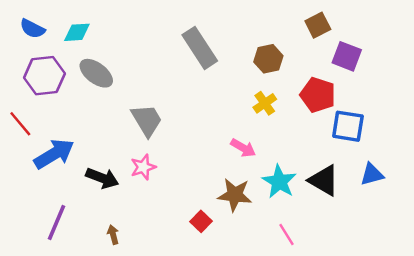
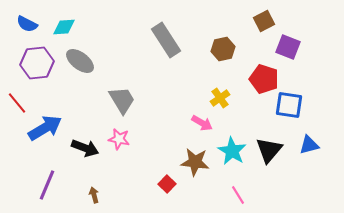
yellow cross: (265, 103) -> (220, 98), moved
pink star: (143, 167) -> (119, 139), turned 30
black triangle: (324, 180) -> (269, 150), turned 40

